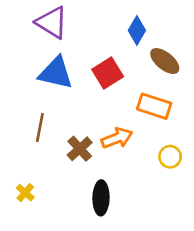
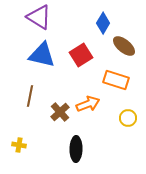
yellow cross: (25, 193) -> (19, 145), turned -32

